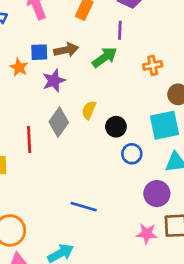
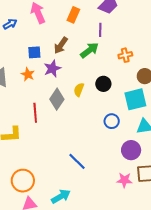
brown arrow: (66, 50) -> (61, 45), turned 138
blue square: (39, 52) -> (34, 52), moved
orange star: (19, 67) -> (28, 74), moved
black circle: (116, 127) -> (103, 84), moved
blue line: (84, 207) -> (77, 161), turned 30

